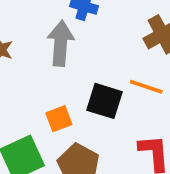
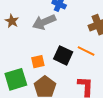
gray arrow: (61, 43) -> (44, 22), turned -125

